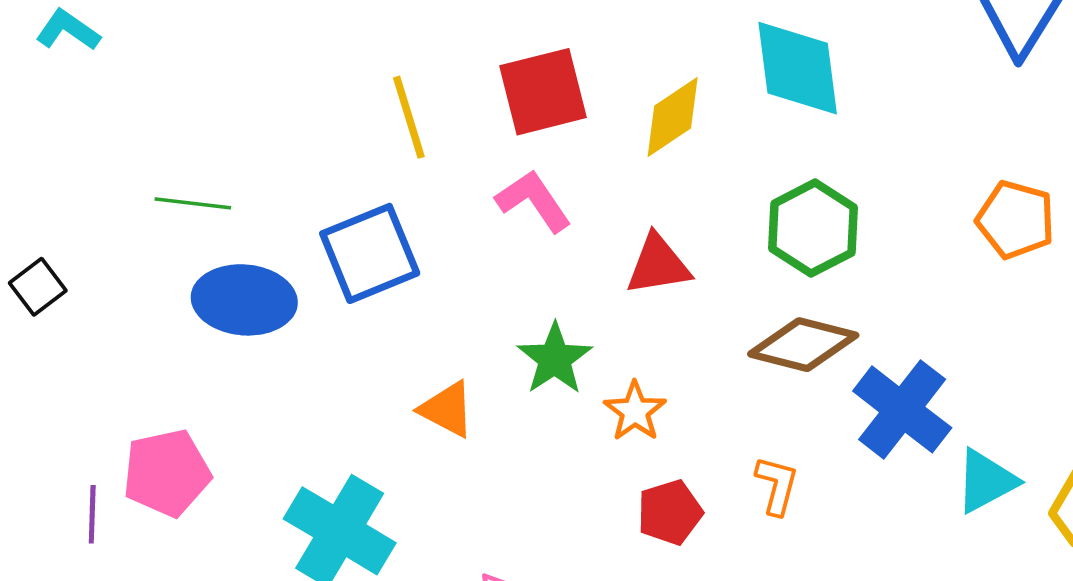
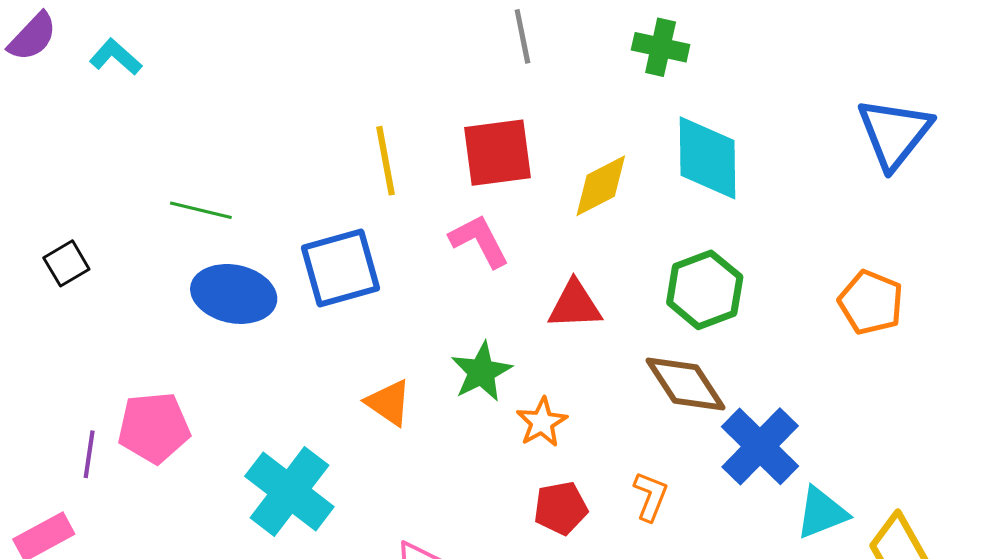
brown diamond: (803, 345) -> (685, 384), turned 36

